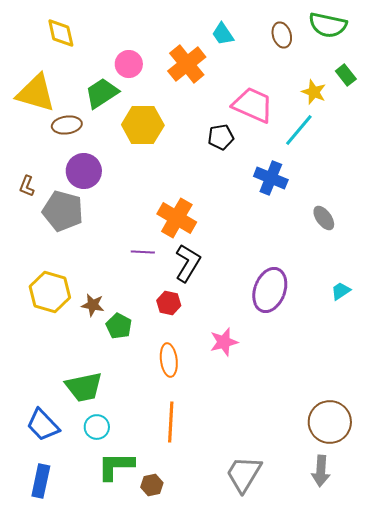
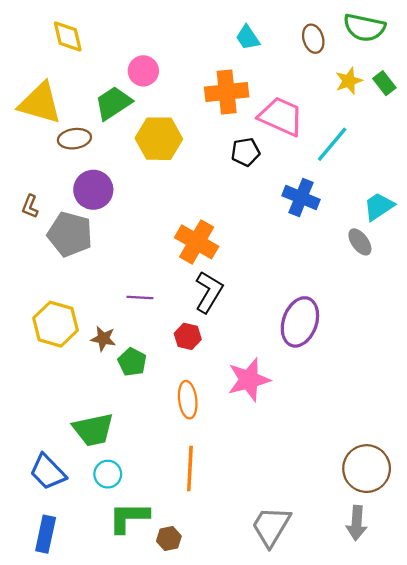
orange cross: (187, 64) -> (227, 92), moved, turned 33
yellow star: (314, 92) -> (349, 81), moved, turned 30
purple line: (143, 252) -> (140, 297), moved
cyan trapezoid: (341, 291) -> (379, 206), moved, size x1.4
pink star: (224, 342) -> (249, 380), size x1.4

